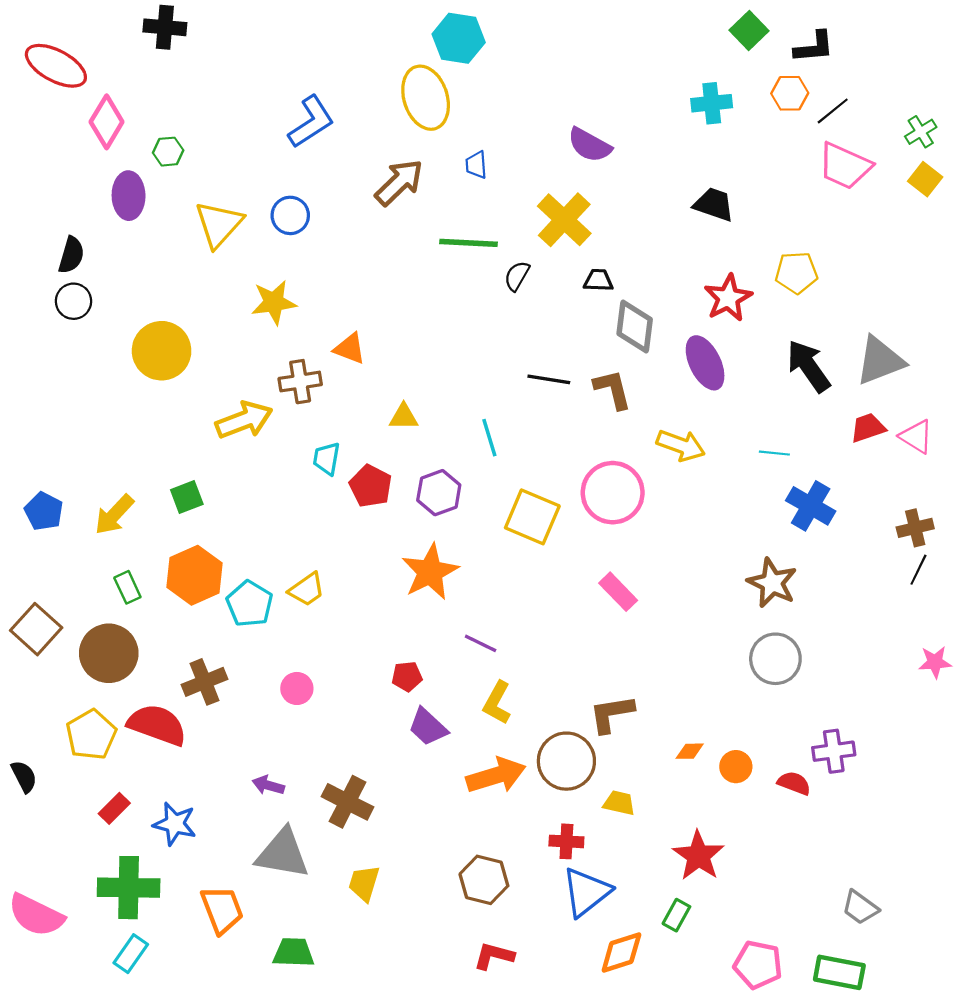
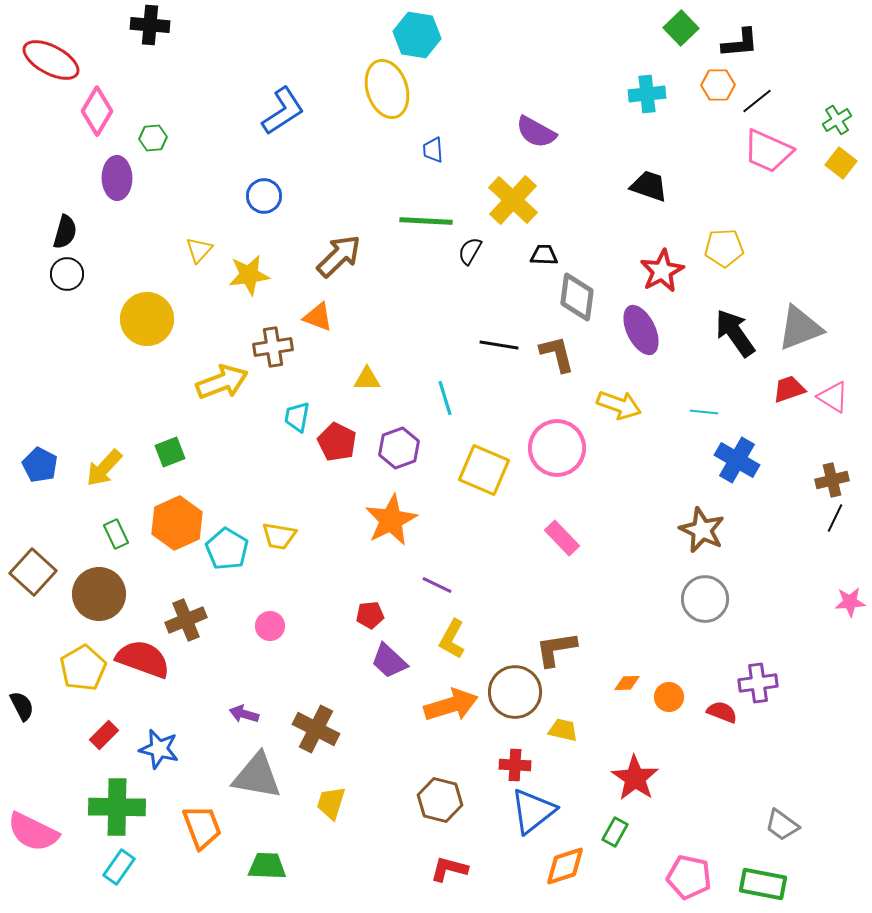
brown arrow: (399, 182) -> (339, 256), moved
yellow triangle: (219, 224) -> (199, 250), moved, size x0.6
yellow trapezoid: (307, 589) -> (279, 536), turned 45

